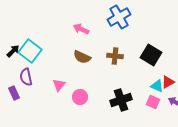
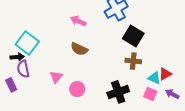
black arrow: (13, 51) -> (17, 57), moved, turned 40
black square: (151, 55) -> (133, 36), moved
brown cross: (115, 56) -> (133, 61), moved

